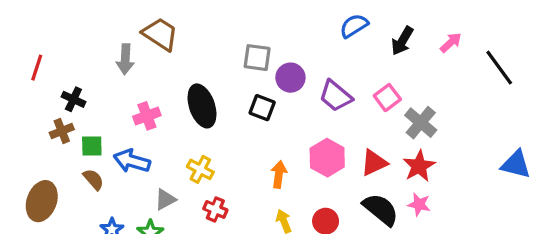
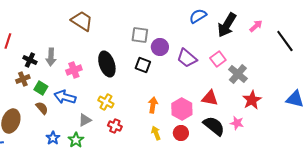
black arrow: (402, 41) -> (227, 25), size x1.4
gray arrow: (125, 59) -> (51, 57), moved
green square: (92, 146) -> (41, 88), turned 32
pink hexagon: (327, 158) -> (182, 109), moved
red triangle: (374, 163) -> (210, 98), turned 36
red star: (419, 166) -> (252, 100), moved

